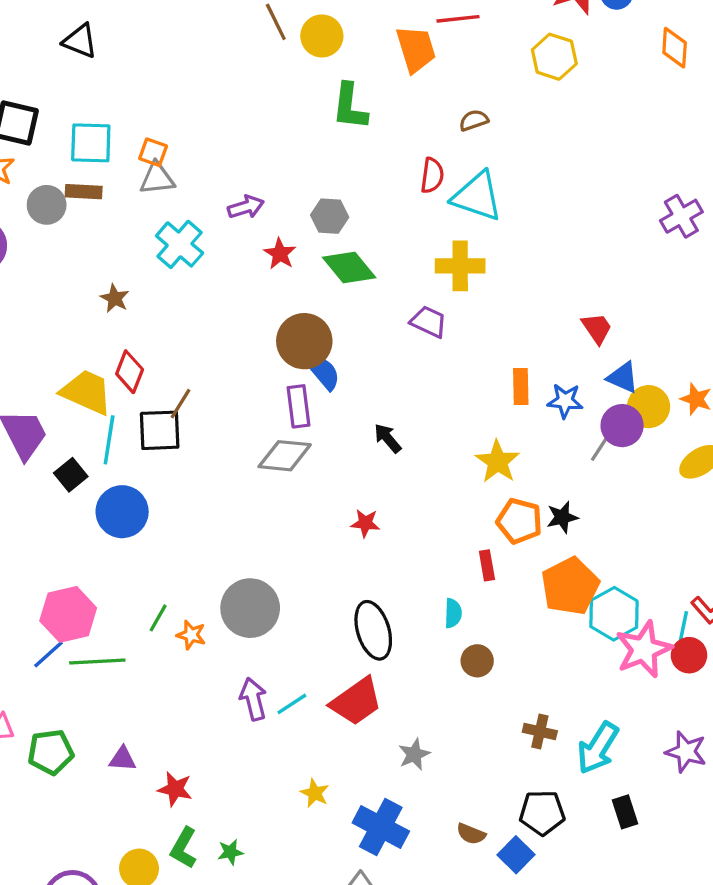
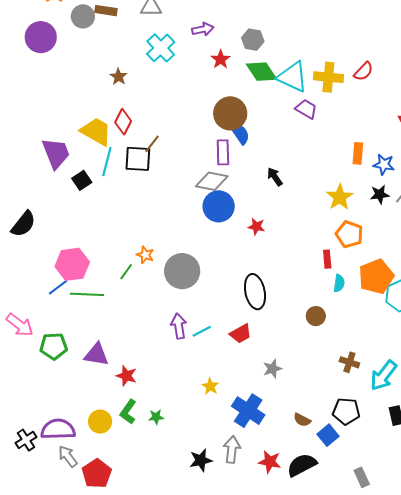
red semicircle: (432, 175) -> (364, 71), moved, turned 30
cyan triangle: (477, 196) -> (292, 77), moved
blue circle: (122, 512) -> (219, 206), moved
black star: (562, 517) -> (380, 194), moved
cyan semicircle: (453, 613) -> (339, 283), moved
orange star: (191, 635) -> (145, 255), moved
red trapezoid: (356, 701) -> (241, 334), size x0.7
purple triangle: (123, 759) -> (97, 355), size x1.5

